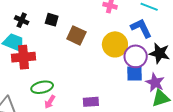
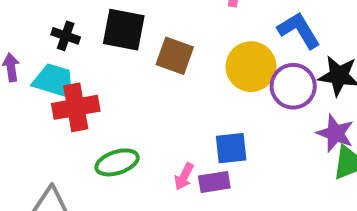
black square: (52, 20) -> (124, 30), size x1.6
blue square: (134, 74) -> (231, 148), moved
pink arrow: (50, 102) -> (184, 177), moved

